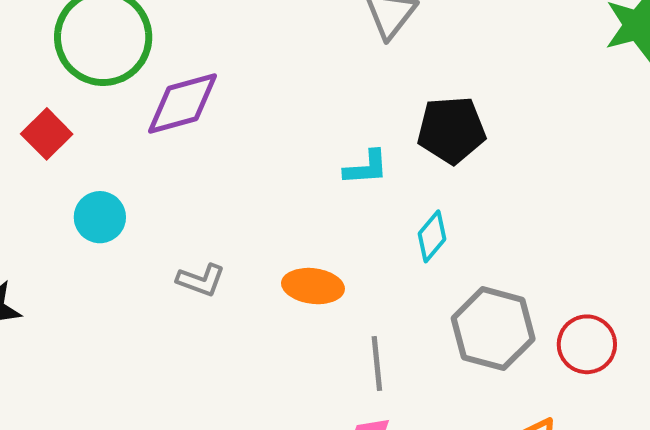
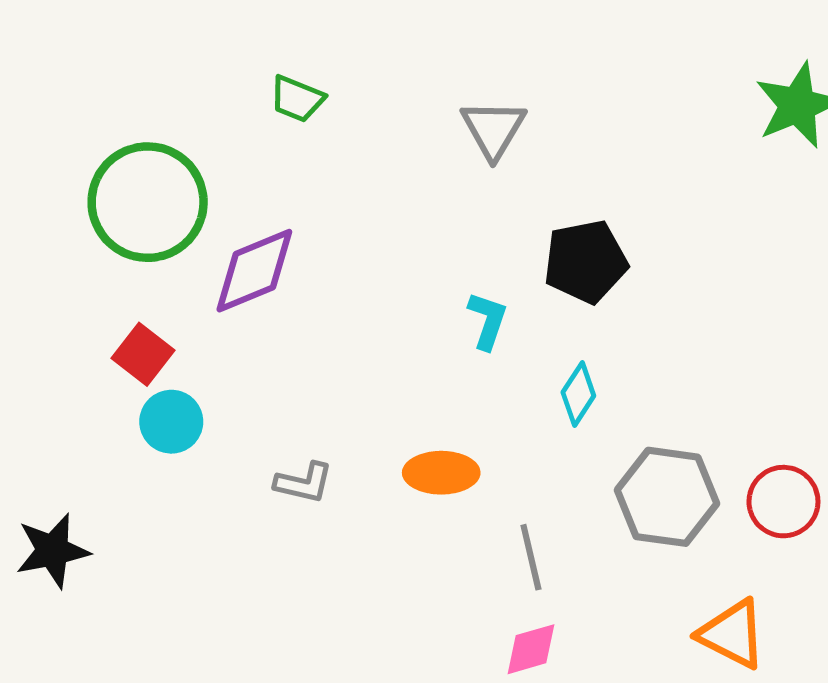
red square: (47, 134) -> (143, 354), moved
cyan L-shape: (366, 168) -> (488, 321), turned -60

